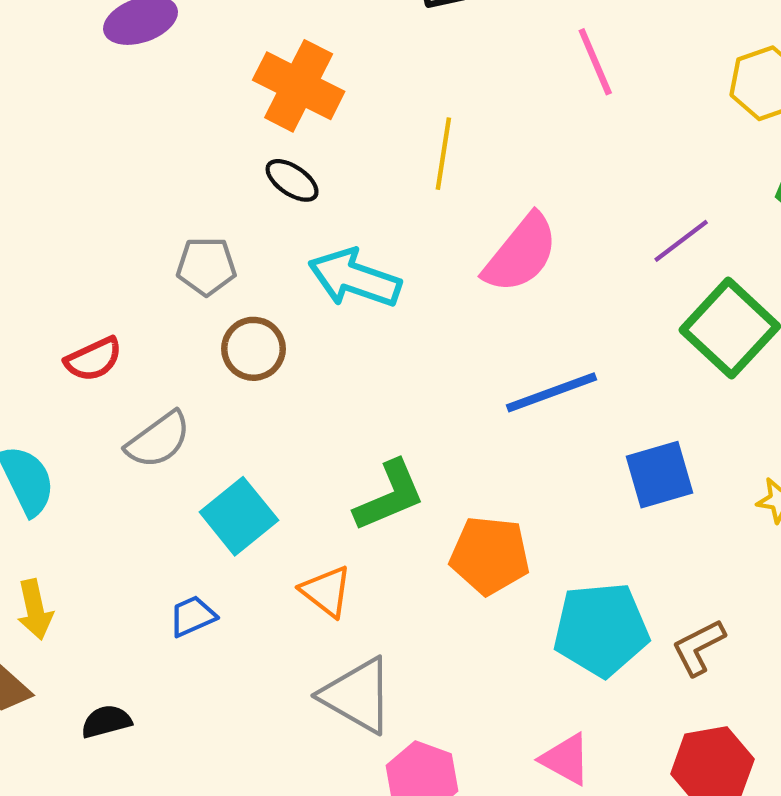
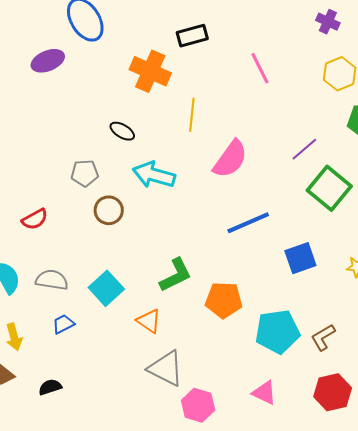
orange cross: (299, 86) -> (150, 71), moved
gray semicircle: (158, 440) -> (52, 280), moved, turned -132
blue trapezoid: (192, 616) -> (63, 324), moved

